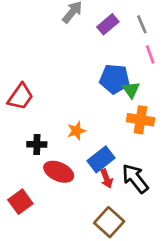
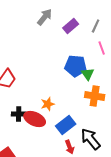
gray line: (142, 24) -> (96, 26), turned 48
red ellipse: (59, 172) -> (35, 119), moved
red arrow: (106, 179) -> (70, 147), moved

